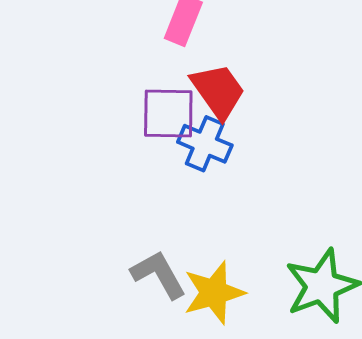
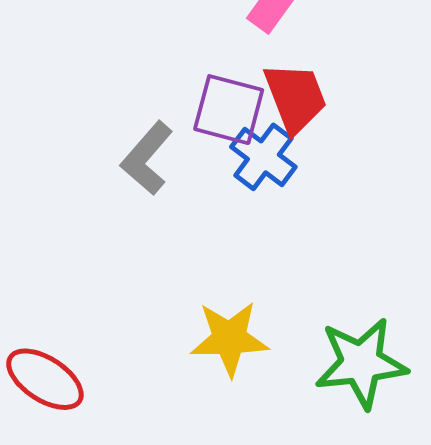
gray L-shape: (159, 274) -> (147, 158), moved, turned -124

